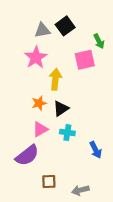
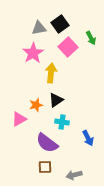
pink square: (85, 60) -> (68, 47), moved, turned -30
orange star: (39, 103) -> (36, 105), moved
pink triangle: (40, 129) -> (19, 119), moved
purple semicircle: (27, 155) -> (47, 143), moved, turned 75

